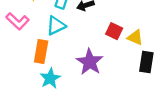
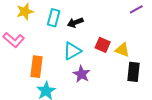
cyan triangle: (56, 26) -> (72, 51), moved
purple star: (90, 62) -> (81, 74), size x0.7

